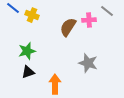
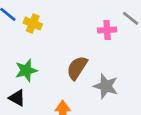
brown semicircle: (68, 27) -> (77, 68), moved
black triangle: (28, 72) -> (17, 98), moved, turned 48

